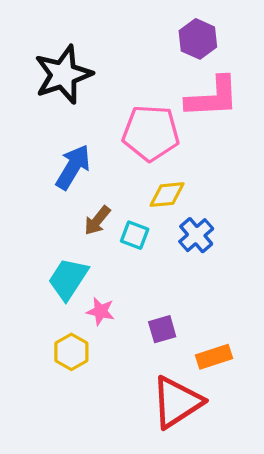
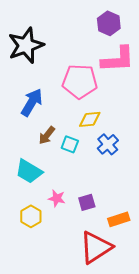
cyan trapezoid: (68, 279) -> (29, 171), turned -92
pink star: (101, 311) -> (57, 198), moved

